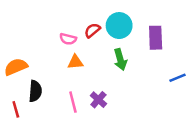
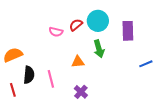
orange triangle: (75, 62) -> (78, 62), moved
purple cross: (98, 100) -> (81, 92), moved
pink line: (73, 102) -> (51, 79), moved

